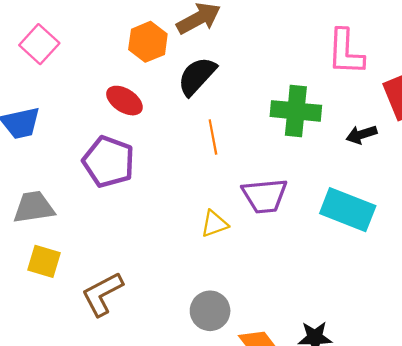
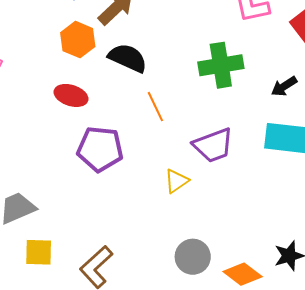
black semicircle: (197, 76) -> (128, 58), turned 87
black arrow: (361, 134) -> (284, 86), moved
purple pentagon: (109, 162) -> (100, 149), moved

